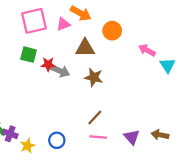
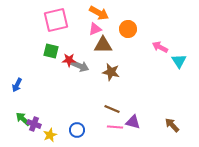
pink triangle: (63, 24) -> (95, 29), moved
brown line: (95, 118) -> (112, 109), turned 70
brown arrow: (160, 135) -> (172, 125), turned 35
purple triangle: (132, 137) -> (133, 122), moved, turned -35

